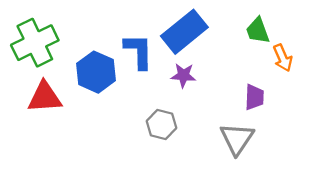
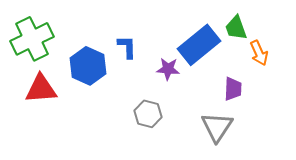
blue rectangle: (184, 32) -> (199, 45), moved
blue L-shape: (139, 51) -> (127, 47), size x0.7

